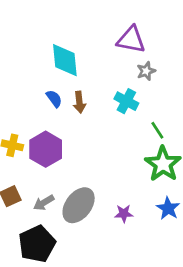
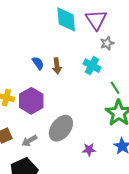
purple triangle: (131, 40) -> (96, 20), turned 45
cyan diamond: (65, 60) -> (66, 19), moved
gray ellipse: (79, 205) -> (61, 128), moved

